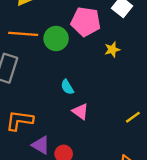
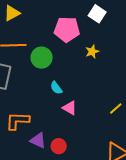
green circle: (56, 39) -> (42, 58), moved

